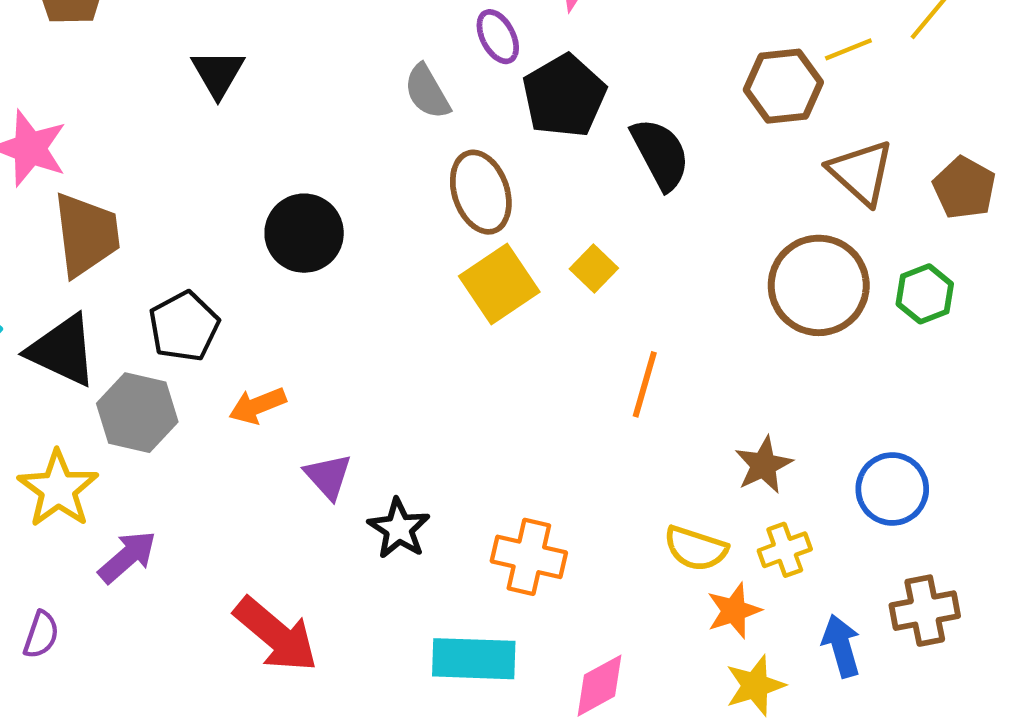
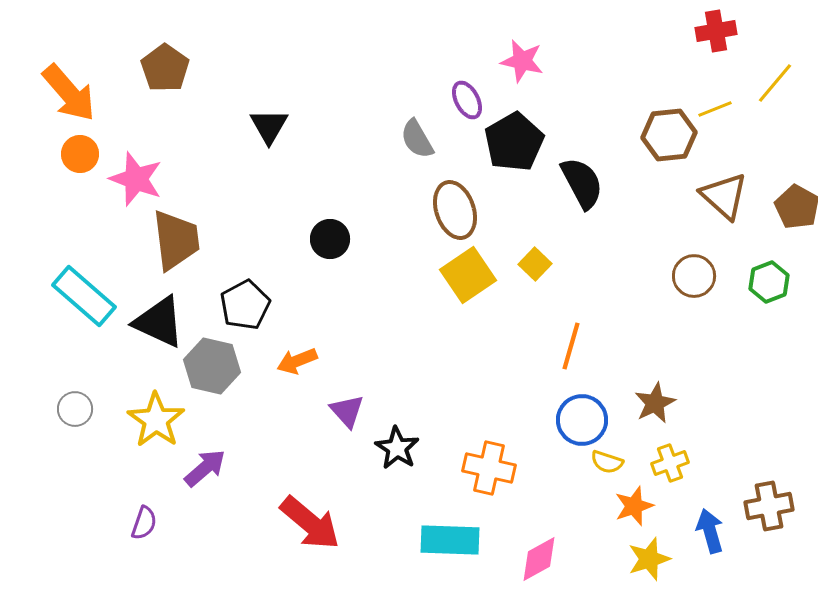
black circle: (304, 233) -> (330, 239), size x0.7
brown circle: (819, 285) -> (694, 276), size x0.6
blue circle: (892, 489) -> (582, 420), moved
yellow semicircle: (696, 548) -> (607, 462), size x0.7

